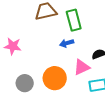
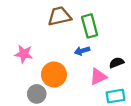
orange circle: (55, 78) -> (54, 74), moved

